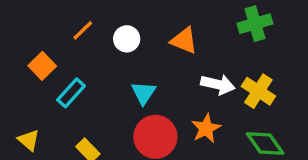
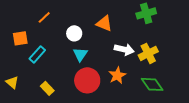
white circle: (127, 39) -> (74, 33), moved
orange square: (42, 66) -> (20, 38), turned 35
yellow cross: (258, 91) -> (148, 53), turned 30

